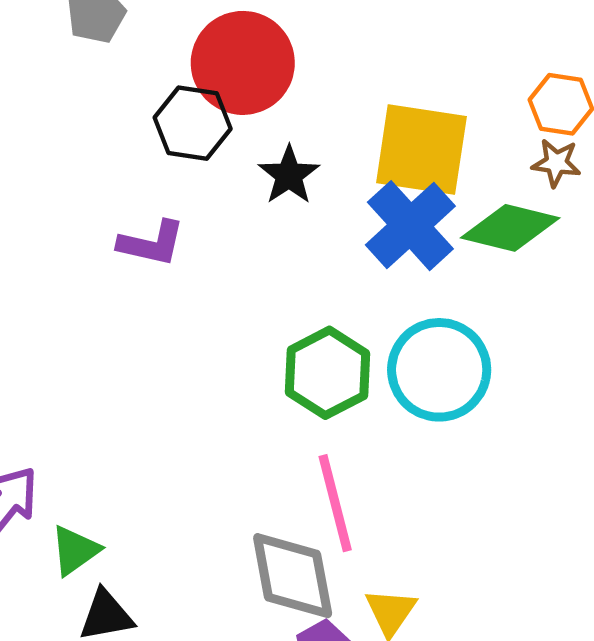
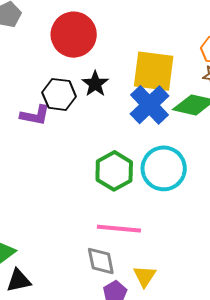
black hexagon: (193, 123) -> (59, 94), moved
pink line: (335, 503) -> (119, 229), turned -69
gray diamond: (293, 576) -> (101, 261), size x0.7

